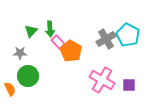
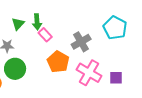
gray cross: (106, 39) -> (81, 42), moved
orange pentagon: (71, 51) -> (58, 62), moved

